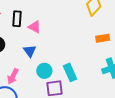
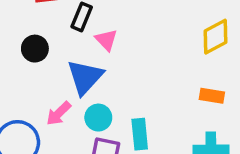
blue triangle: (30, 51) -> (85, 77), size x1.6
pink arrow: (13, 76) -> (59, 113), moved

